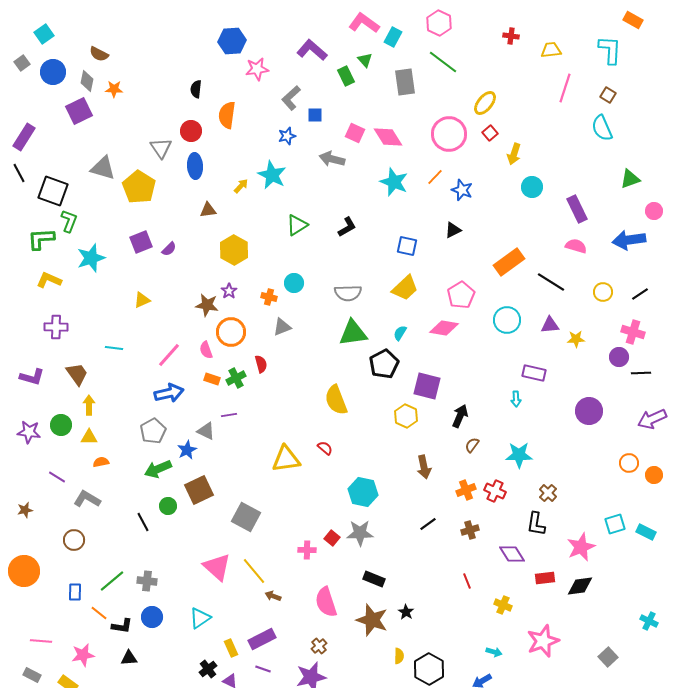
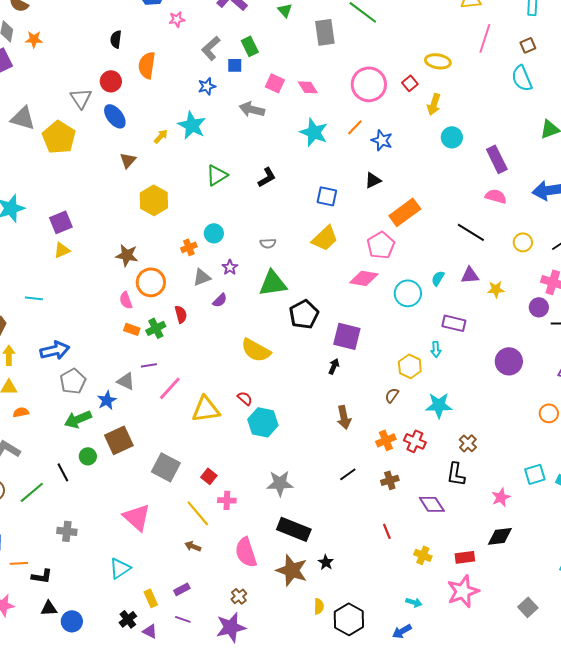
pink star: (257, 69) -> (177, 19), size x0.7
green rectangle: (346, 76) -> (250, 46), moved
brown square: (608, 95) -> (528, 45), turned 35
yellow ellipse: (485, 103) -> (438, 61), moved, turned 60
pink diamond: (388, 137) -> (308, 87), size x0.7
blue ellipse: (195, 166) -> (115, 116), turned -35
brown triangle: (208, 210) -> (128, 160), turned -42
purple square: (141, 242) -> (61, 222), moved
purple semicircle: (169, 249) -> (220, 300), moved
orange rectangle: (509, 262) -> (405, 212), moved
purple star: (229, 291) -> (230, 267), moved
gray semicircle: (348, 293) -> (268, 243), size x0.6
orange cross: (269, 297) -> (189, 247), turned -35
cyan circle: (507, 320) -> (408, 293), moved
cyan semicircle: (400, 333) -> (438, 278), moved
pink line: (169, 355) -> (170, 388), moved
blue arrow: (169, 393) -> (55, 350), moved
yellow semicircle: (336, 400) -> (256, 350), turned -40
yellow hexagon: (406, 416) -> (410, 366), moved
black arrow: (460, 416) -> (334, 366), moved, size x0.7
cyan hexagon: (363, 492) -> (263, 422), moved
red square: (332, 538) -> (209, 476), moved
pink star: (581, 547) -> (501, 497), size x0.7
yellow line: (254, 571) -> (198, 513), moved
red rectangle: (545, 578) -> (465, 557), moved
black rectangle: (374, 579) -> (294, 529), size x1.5
green line: (112, 581) -> (32, 492), moved
orange line: (99, 613) -> (19, 563), turned -42
blue circle: (152, 617) -> (72, 621), moved
purple rectangle: (262, 639) -> (182, 589), size x0.6

